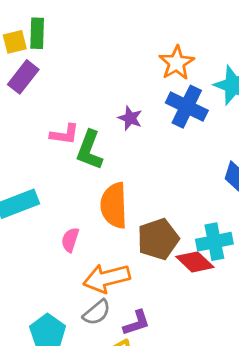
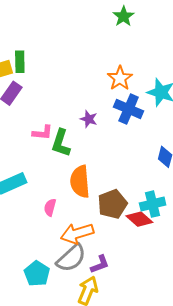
gray semicircle: (97, 312) -> (71, 258), size x1.5

